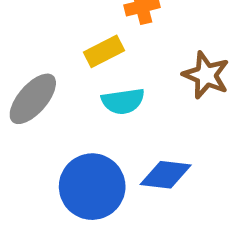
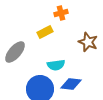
cyan semicircle: (123, 101) -> (56, 65), moved

